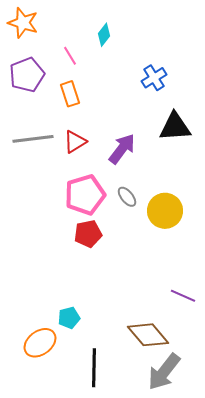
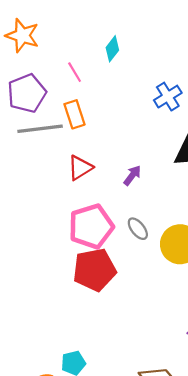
gray line: (33, 139) -> (40, 129), moved
purple arrow: (122, 149) -> (132, 175), size x0.6
red pentagon: (88, 234) -> (95, 270), size x1.4

